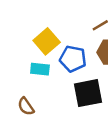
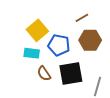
brown semicircle: (26, 106) -> (44, 74), moved

